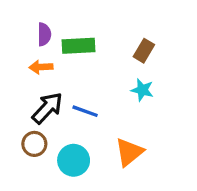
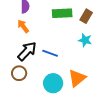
green rectangle: (78, 46) -> (62, 13), moved
orange arrow: (41, 67) -> (23, 26), turned 56
cyan circle: (74, 160) -> (53, 83), moved

